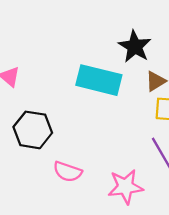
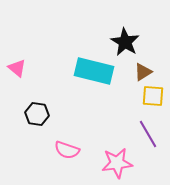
black hexagon: (33, 130) -> (37, 114), size x0.7

